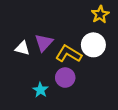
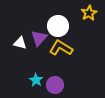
white circle: (93, 45) -> (58, 26), moved
purple circle: (65, 78) -> (55, 85), moved

